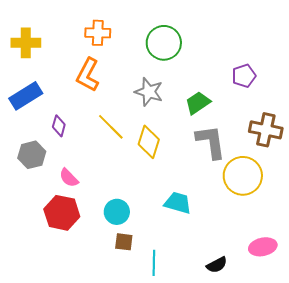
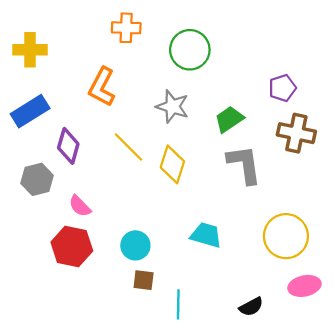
orange cross: (98, 33) -> (126, 28), moved
purple diamond: (59, 126) -> (68, 146), size x1.4
brown cross: (266, 130) -> (296, 133), moved
yellow circle: (243, 176) -> (286, 236), moved

